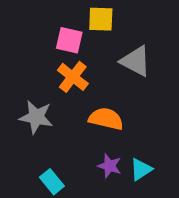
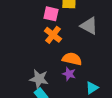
gray star: (36, 117) -> (39, 79), moved
purple star: (109, 166) -> (69, 74), moved

